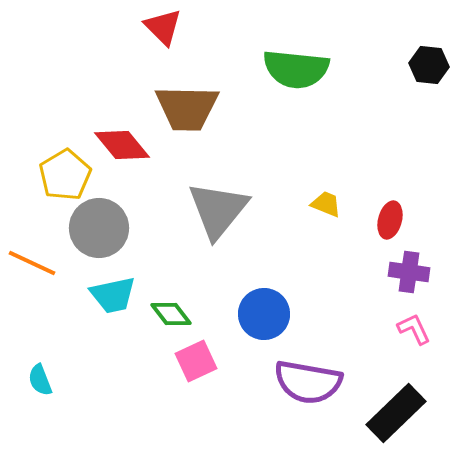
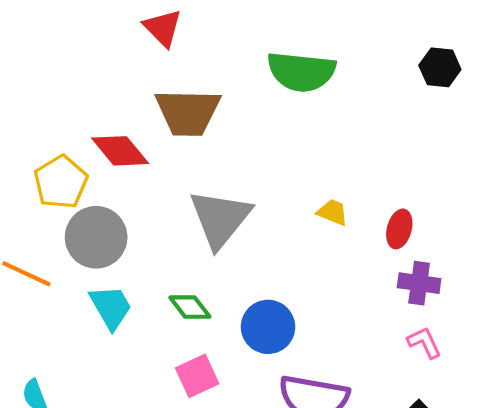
cyan trapezoid: (113, 295) -> (111, 307), turned -108
green diamond: (171, 314) -> (190, 307), moved

